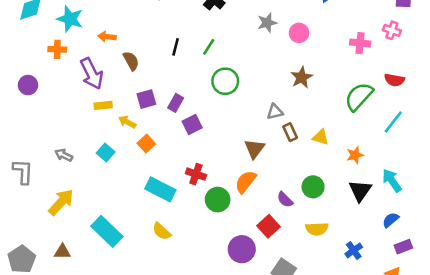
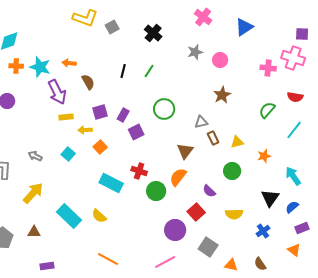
cyan star: (70, 19) -> (40, 67), moved
pink cross: (392, 30) -> (293, 58), size x1.6
orange cross: (57, 49) -> (16, 66), moved
green circle: (225, 81) -> (164, 109), moved
green semicircle: (359, 97) -> (267, 110), size x0.7
yellow arrow: (127, 122) -> (85, 130), turned -32
yellow triangle: (321, 137) -> (237, 142), turned -32
green circle: (313, 187) -> (232, 171), moved
black triangle: (360, 191) -> (270, 198), moved
yellow semicircle: (162, 231) -> (99, 216), moved

